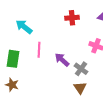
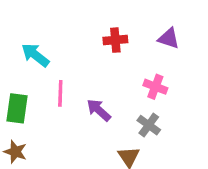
gray cross: (81, 69) -> (149, 125), moved

